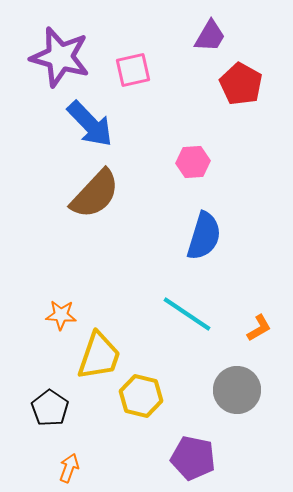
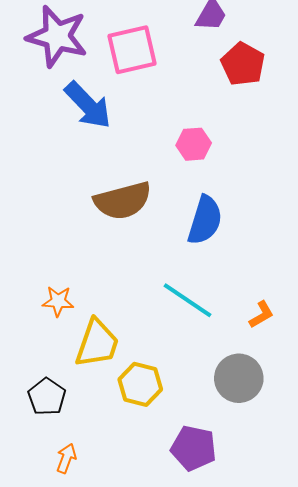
pink square: (133, 70) -> (132, 50), size x1.4
brown semicircle: (95, 194) -> (123, 201), moved, turned 32

